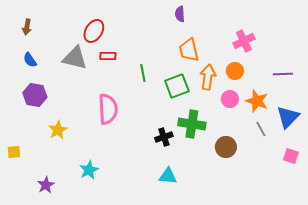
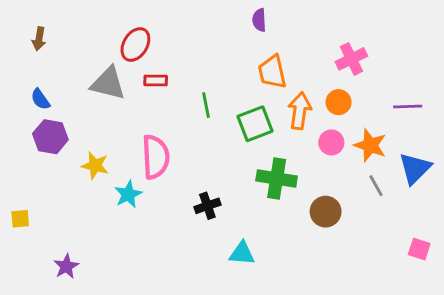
blue semicircle: (30, 60) -> (40, 99), moved
yellow star: (58, 130) -> (95, 166), moved, turned -30
black cross: (164, 137) -> (207, 206), moved
pink square: (291, 156) -> (419, 249), moved
cyan star: (89, 170) -> (128, 194), moved

